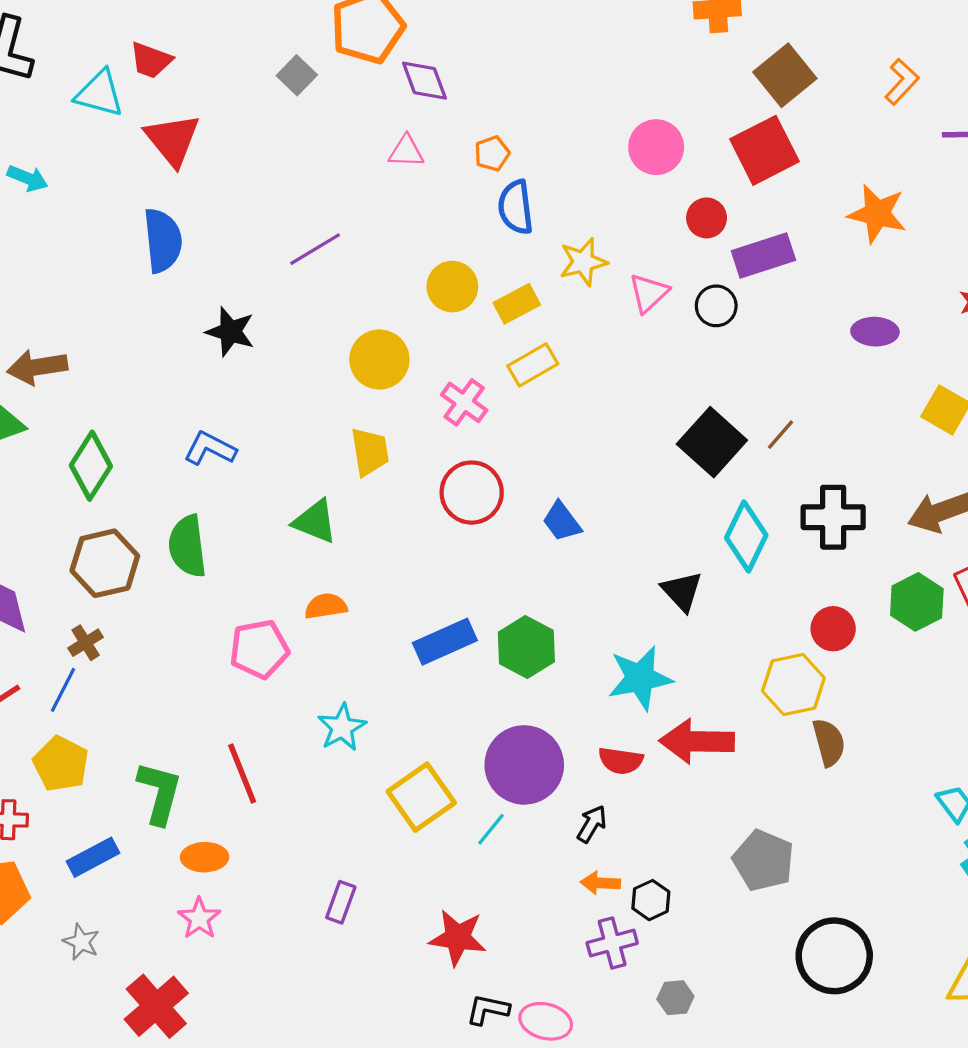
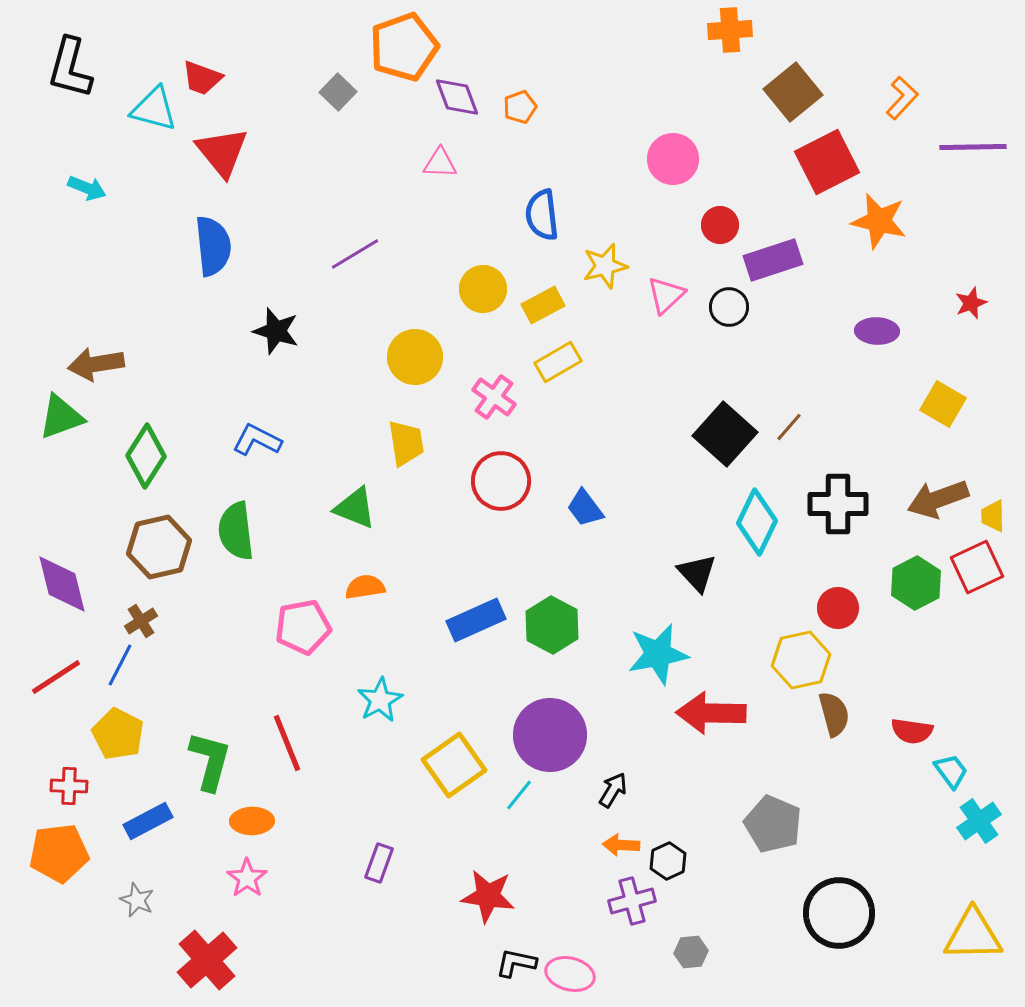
red square: (764, 150) -> (827, 162), moved
orange pentagon: (492, 154) -> (520, 107), moved
red semicircle: (621, 761) -> (912, 731), moved

